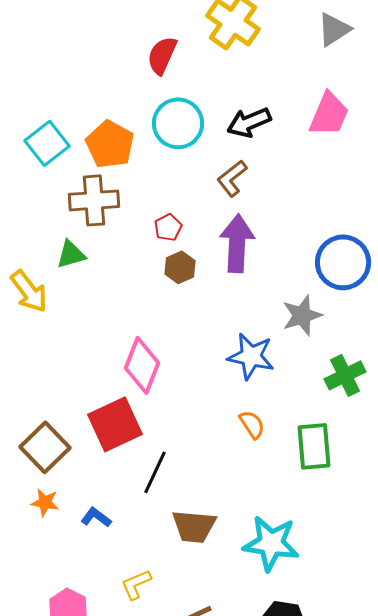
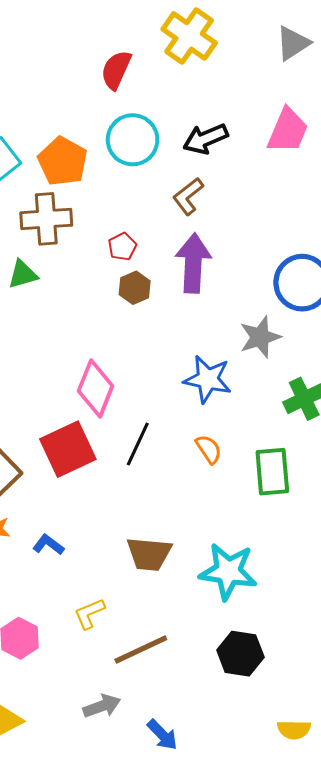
black line: (155, 472) -> (138, 444), moved

